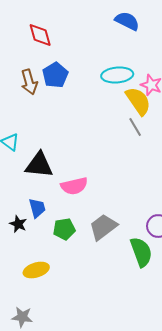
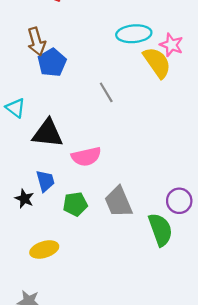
blue pentagon: (55, 75) -> (52, 63), moved
gray line: (135, 127) -> (106, 92), moved
gray trapezoid: (103, 227) -> (118, 202), turned -76

